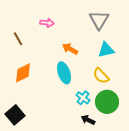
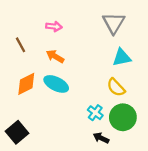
orange arrow: (70, 49) -> (55, 56), moved
cyan ellipse: (64, 73) -> (56, 84), moved, turned -45

